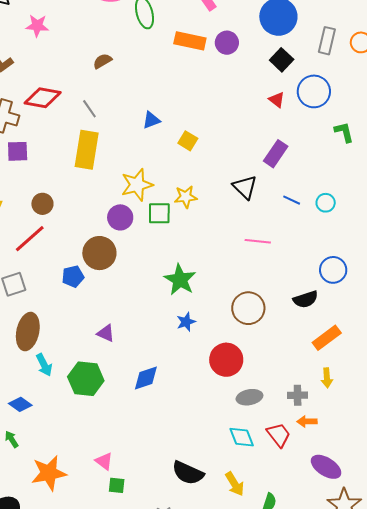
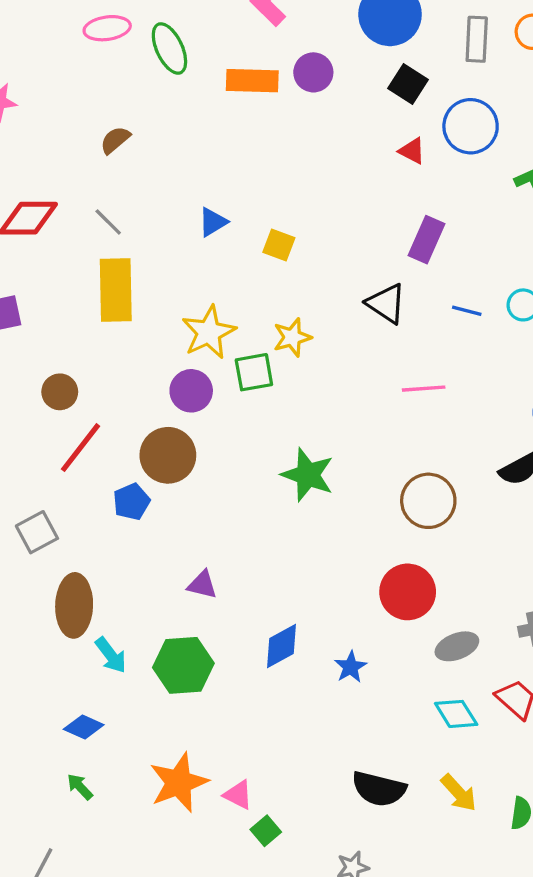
red line: (30, 239) -> (81, 448), moved
blue star: (186, 322) -> (351, 667), moved
orange star: (49, 473) -> (179, 783), moved
green square: (117, 485) -> (266, 831), turned -36

